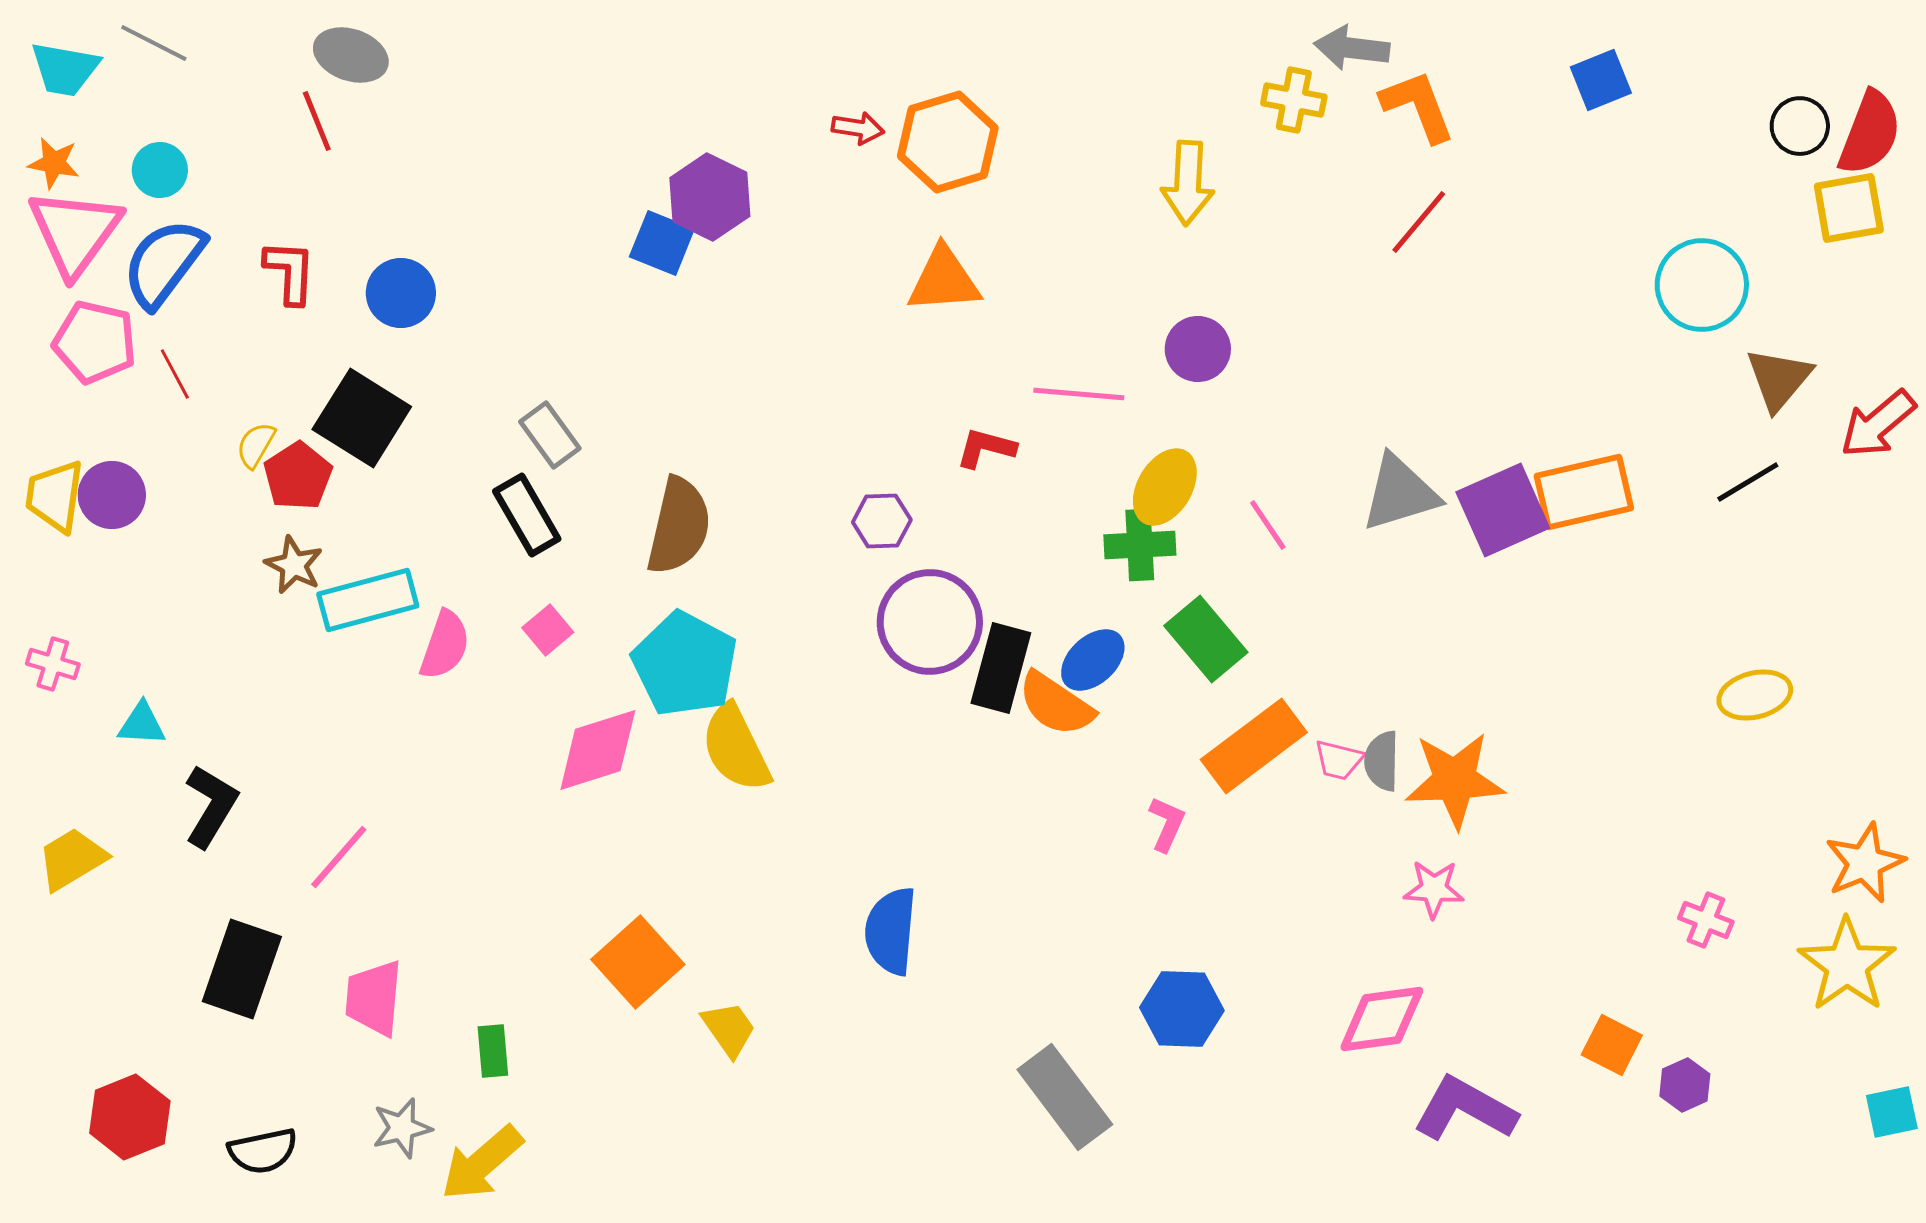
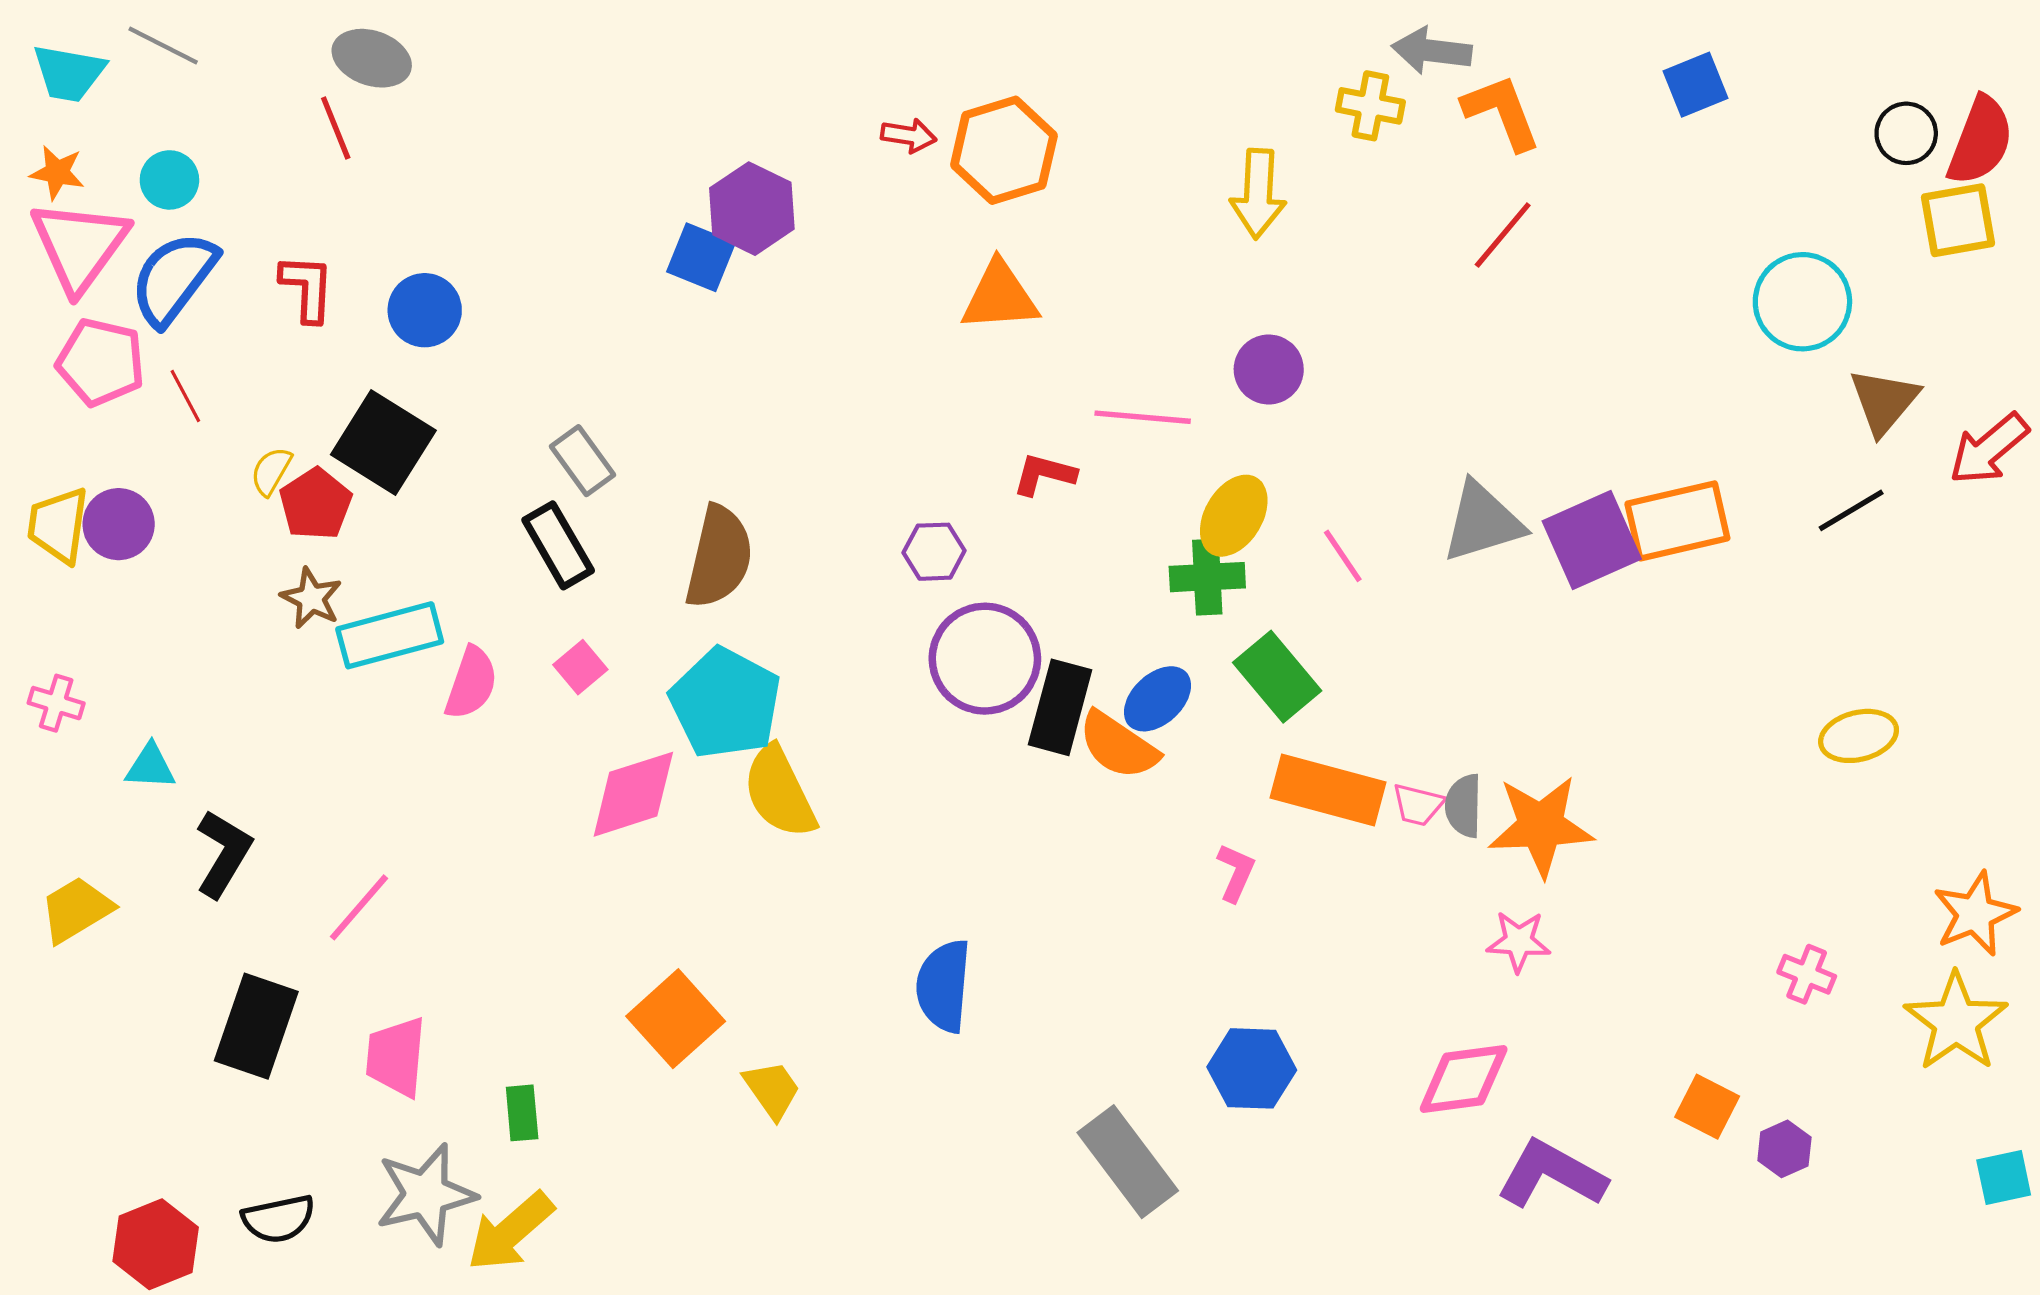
orange rectangle: (1254, 746) -> (1328, 790), turned 52
red hexagon: (130, 1117) -> (156, 1244), moved
gray star: (402, 1128) -> (426, 1194), size x1.6

